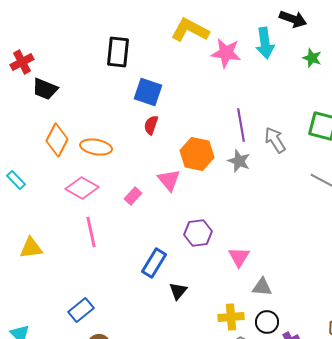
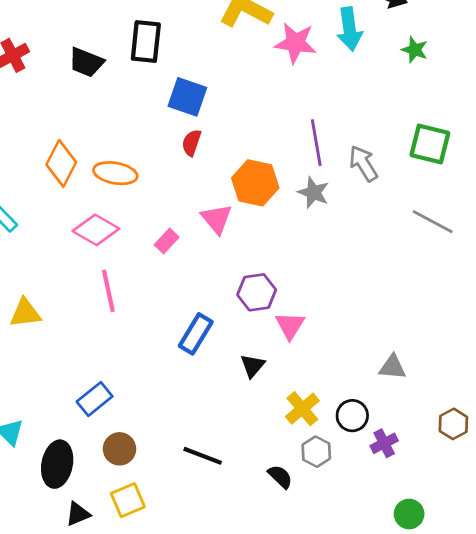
black trapezoid: (45, 89) -> (86, 62), moved
pink triangle: (239, 257) -> (290, 326), moved
gray triangle: (262, 287) -> (392, 367), moved
black triangle: (178, 291) -> (253, 366), moved
yellow cross: (231, 317) -> (302, 409), turned -35

